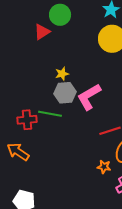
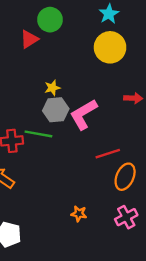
orange star: (104, 167) -> (79, 214), moved

